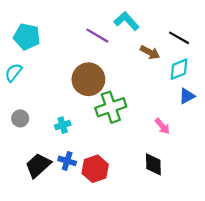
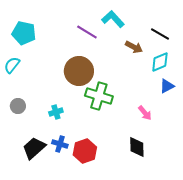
green cross: (111, 107) -> (99, 96), turned 36

